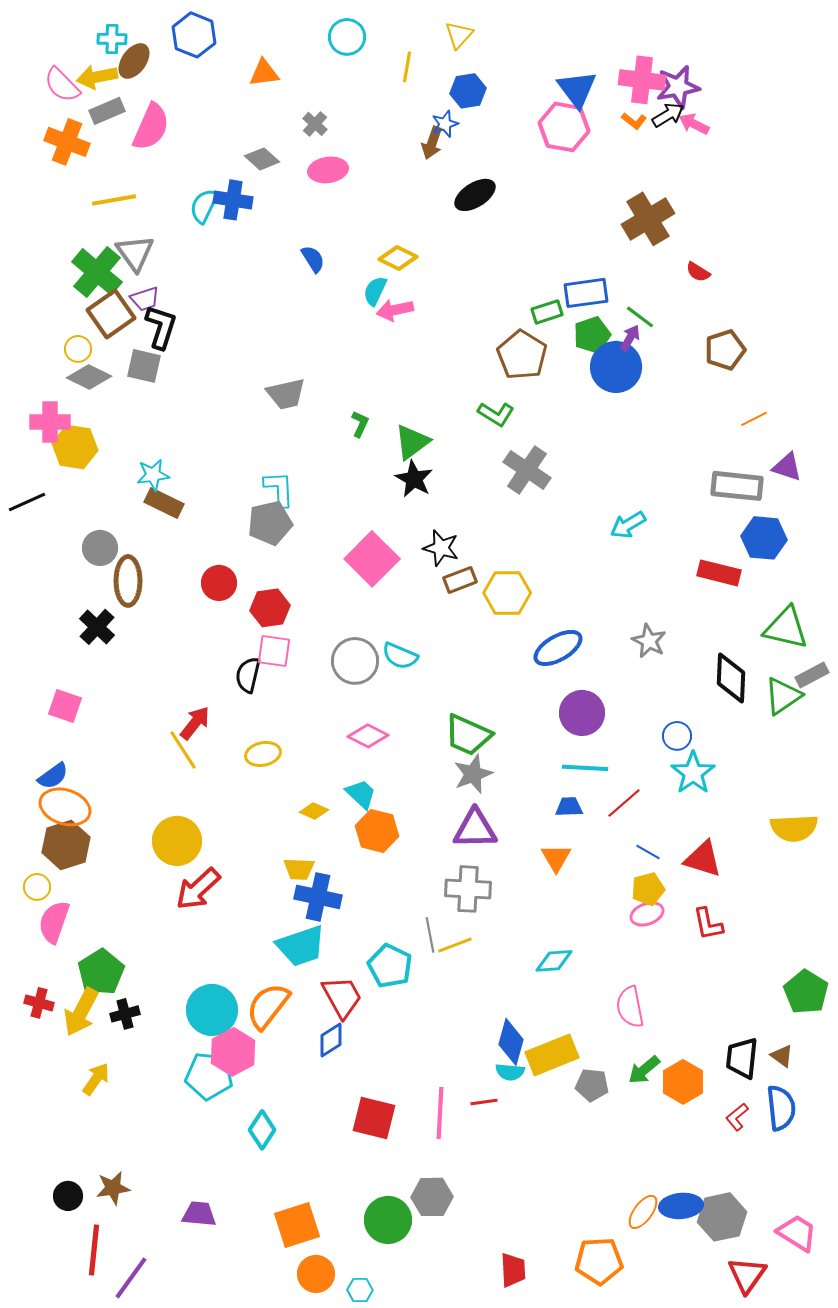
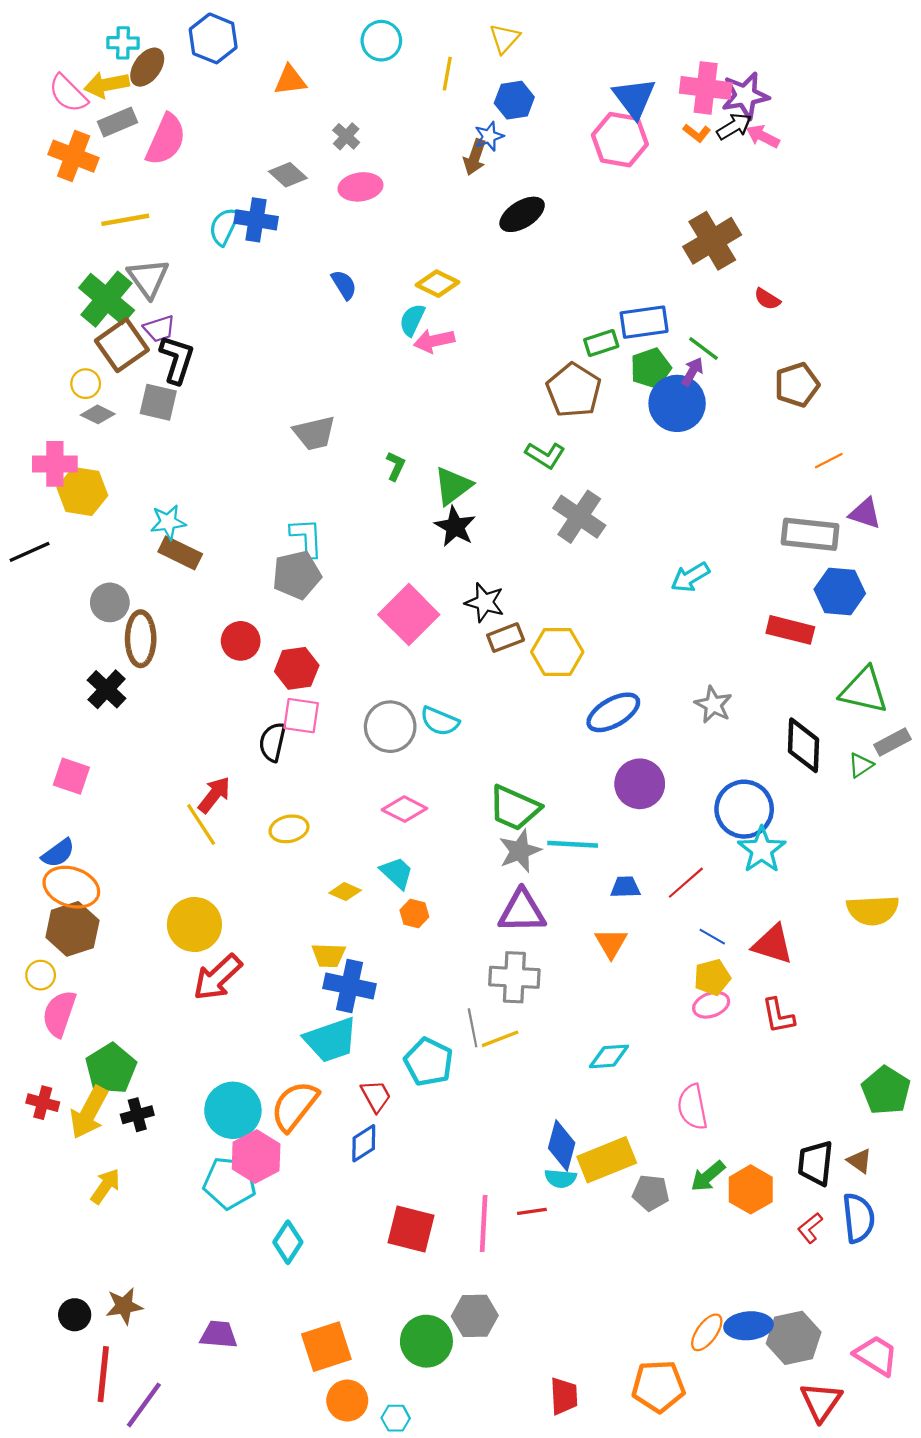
gray diamond: (89, 377) -> (98, 414), size x0.7
green triangle: (783, 696) -> (861, 765), size x0.6
blue circle: (677, 736) -> (744, 809), size x1.8
cyan line: (585, 768) -> (573, 844), moved
orange hexagon: (377, 831) -> (414, 914), size x0.6
red trapezoid: (342, 997) -> (376, 1096), size x0.7

